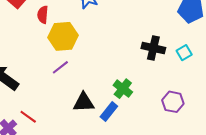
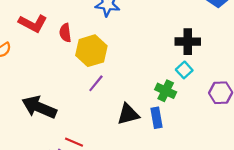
cyan square: (184, 53) -> (184, 70), moved
blue rectangle: (109, 112) -> (156, 118), turned -36

